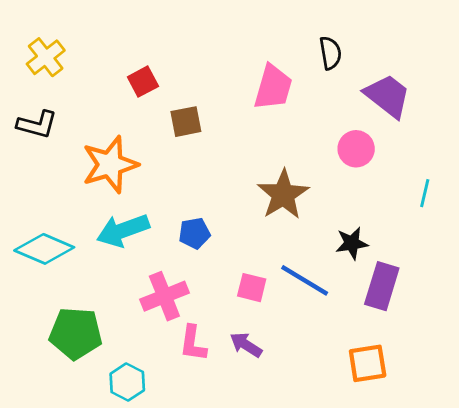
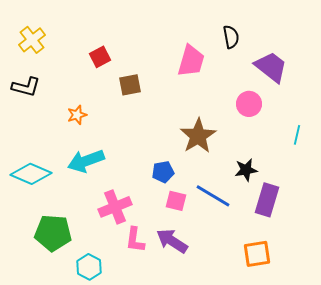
orange star: (110, 165) -> (77, 115), size x0.5
blue pentagon: (194, 233) -> (163, 172), moved
purple arrow: (246, 345) -> (172, 241), size x1.4

